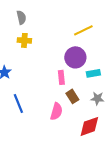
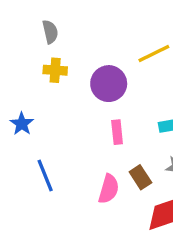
purple circle: (75, 57) -> (109, 84), moved
brown rectangle: (72, 96) -> (140, 177), moved

